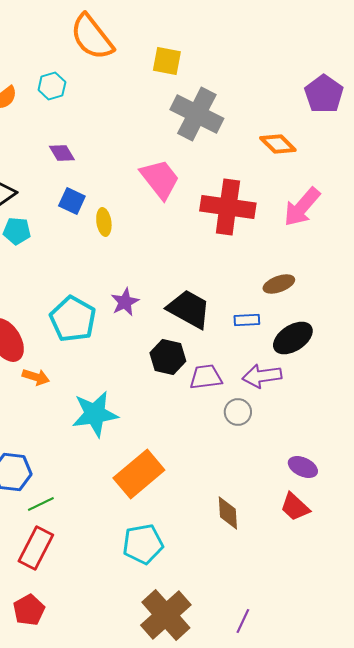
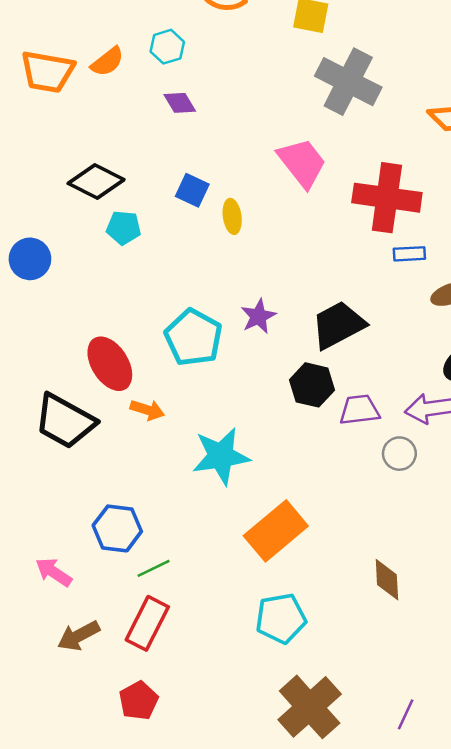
purple diamond: (62, 153) -> (180, 103), moved
black trapezoid: (189, 309) -> (338, 325), turned -57
blue rectangle: (247, 320) -> (409, 254), moved

